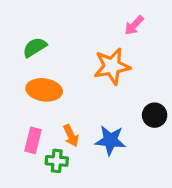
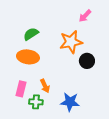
green semicircle: (35, 47) -> (31, 34), moved
black circle: (155, 115) -> (87, 61), moved
blue star: (110, 140) -> (70, 102), moved

